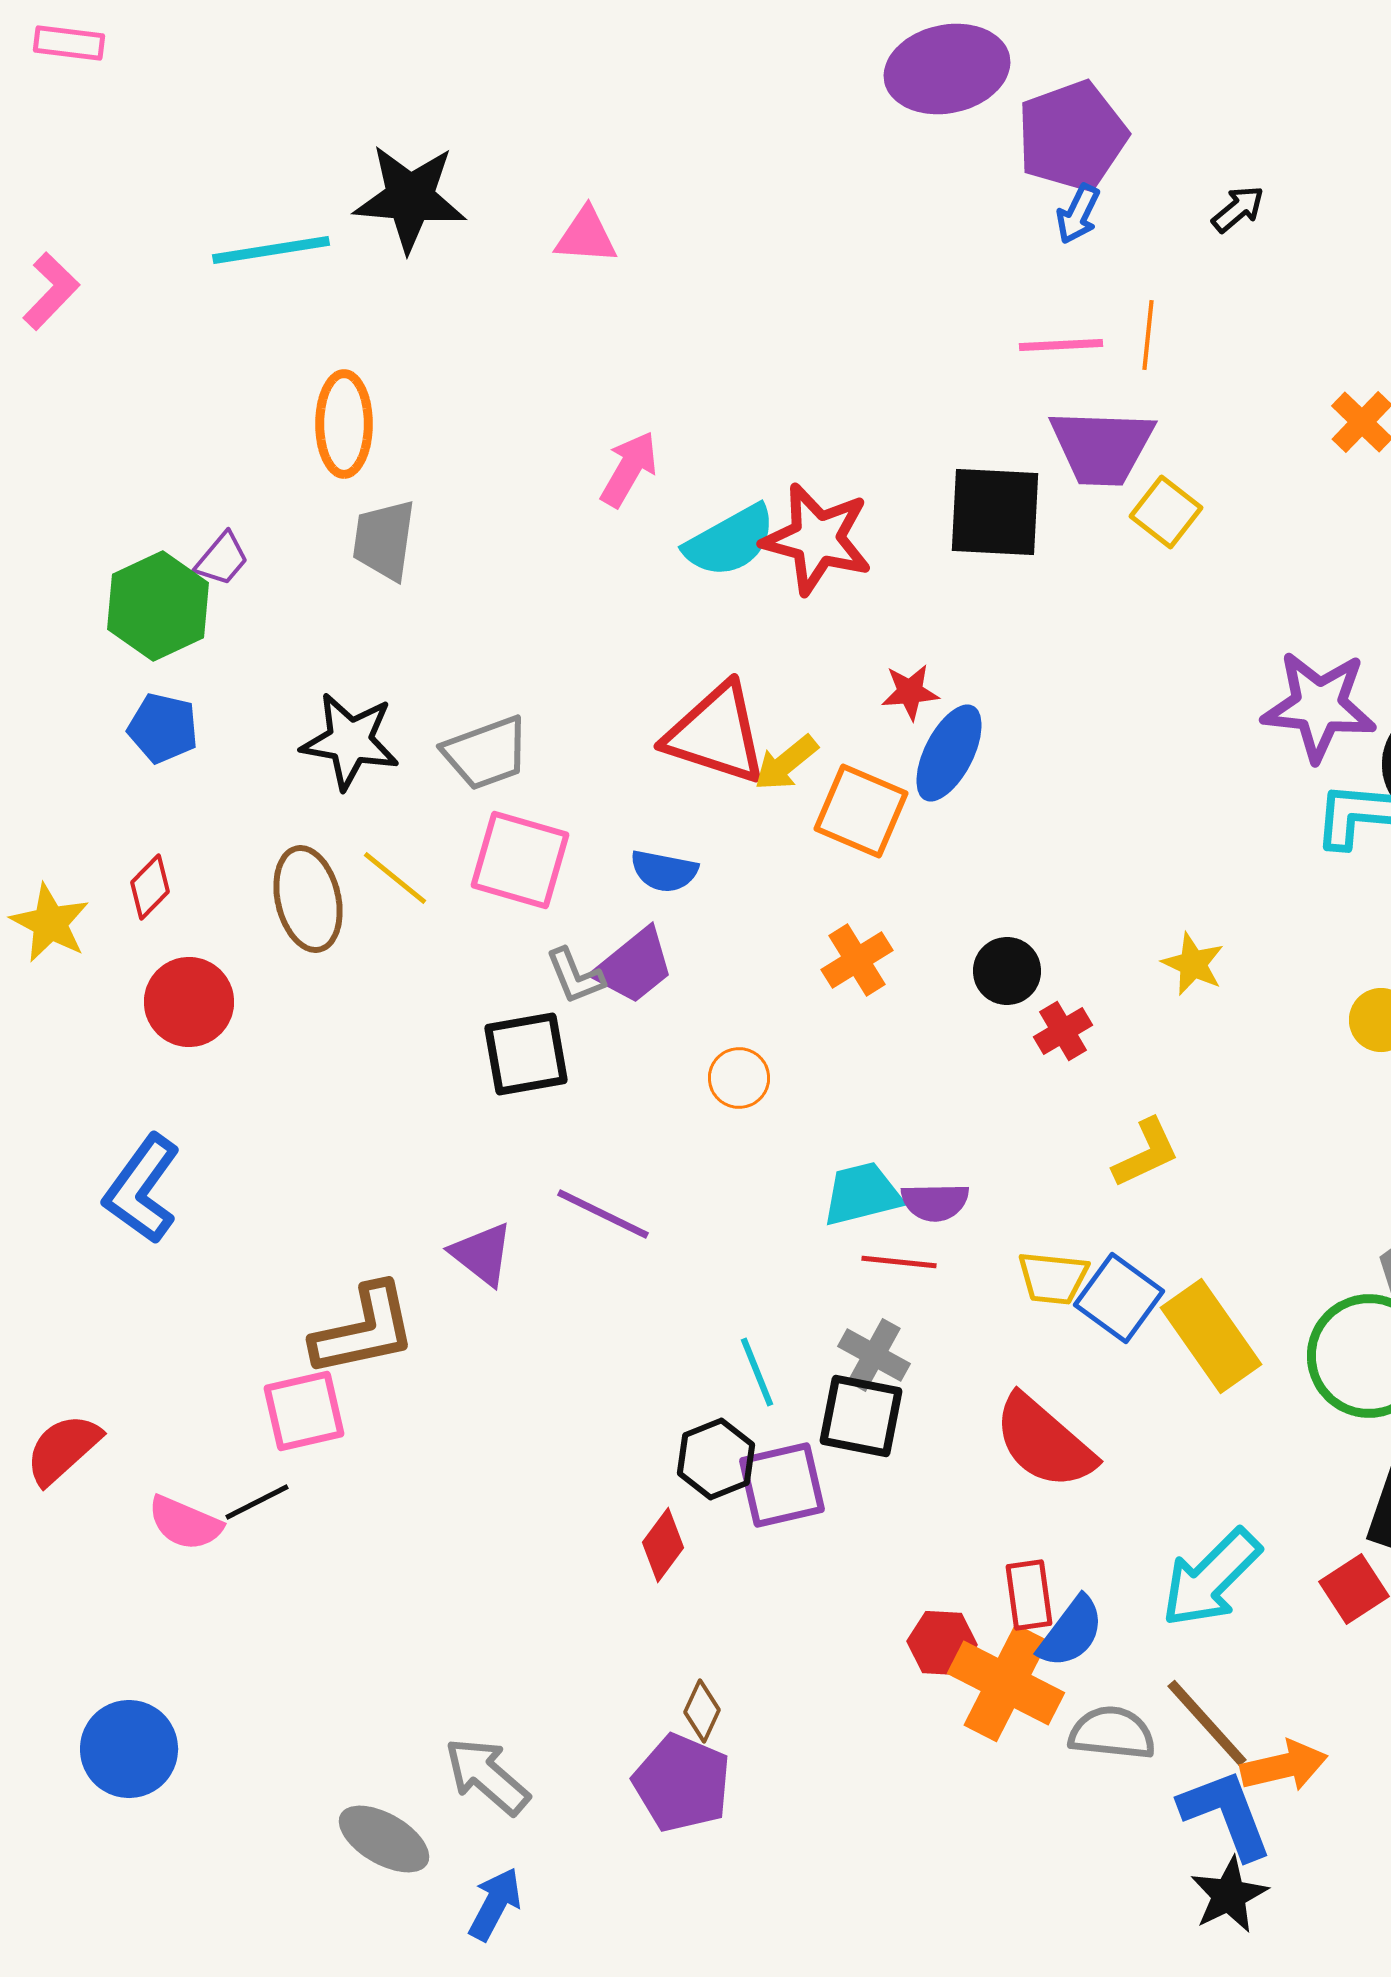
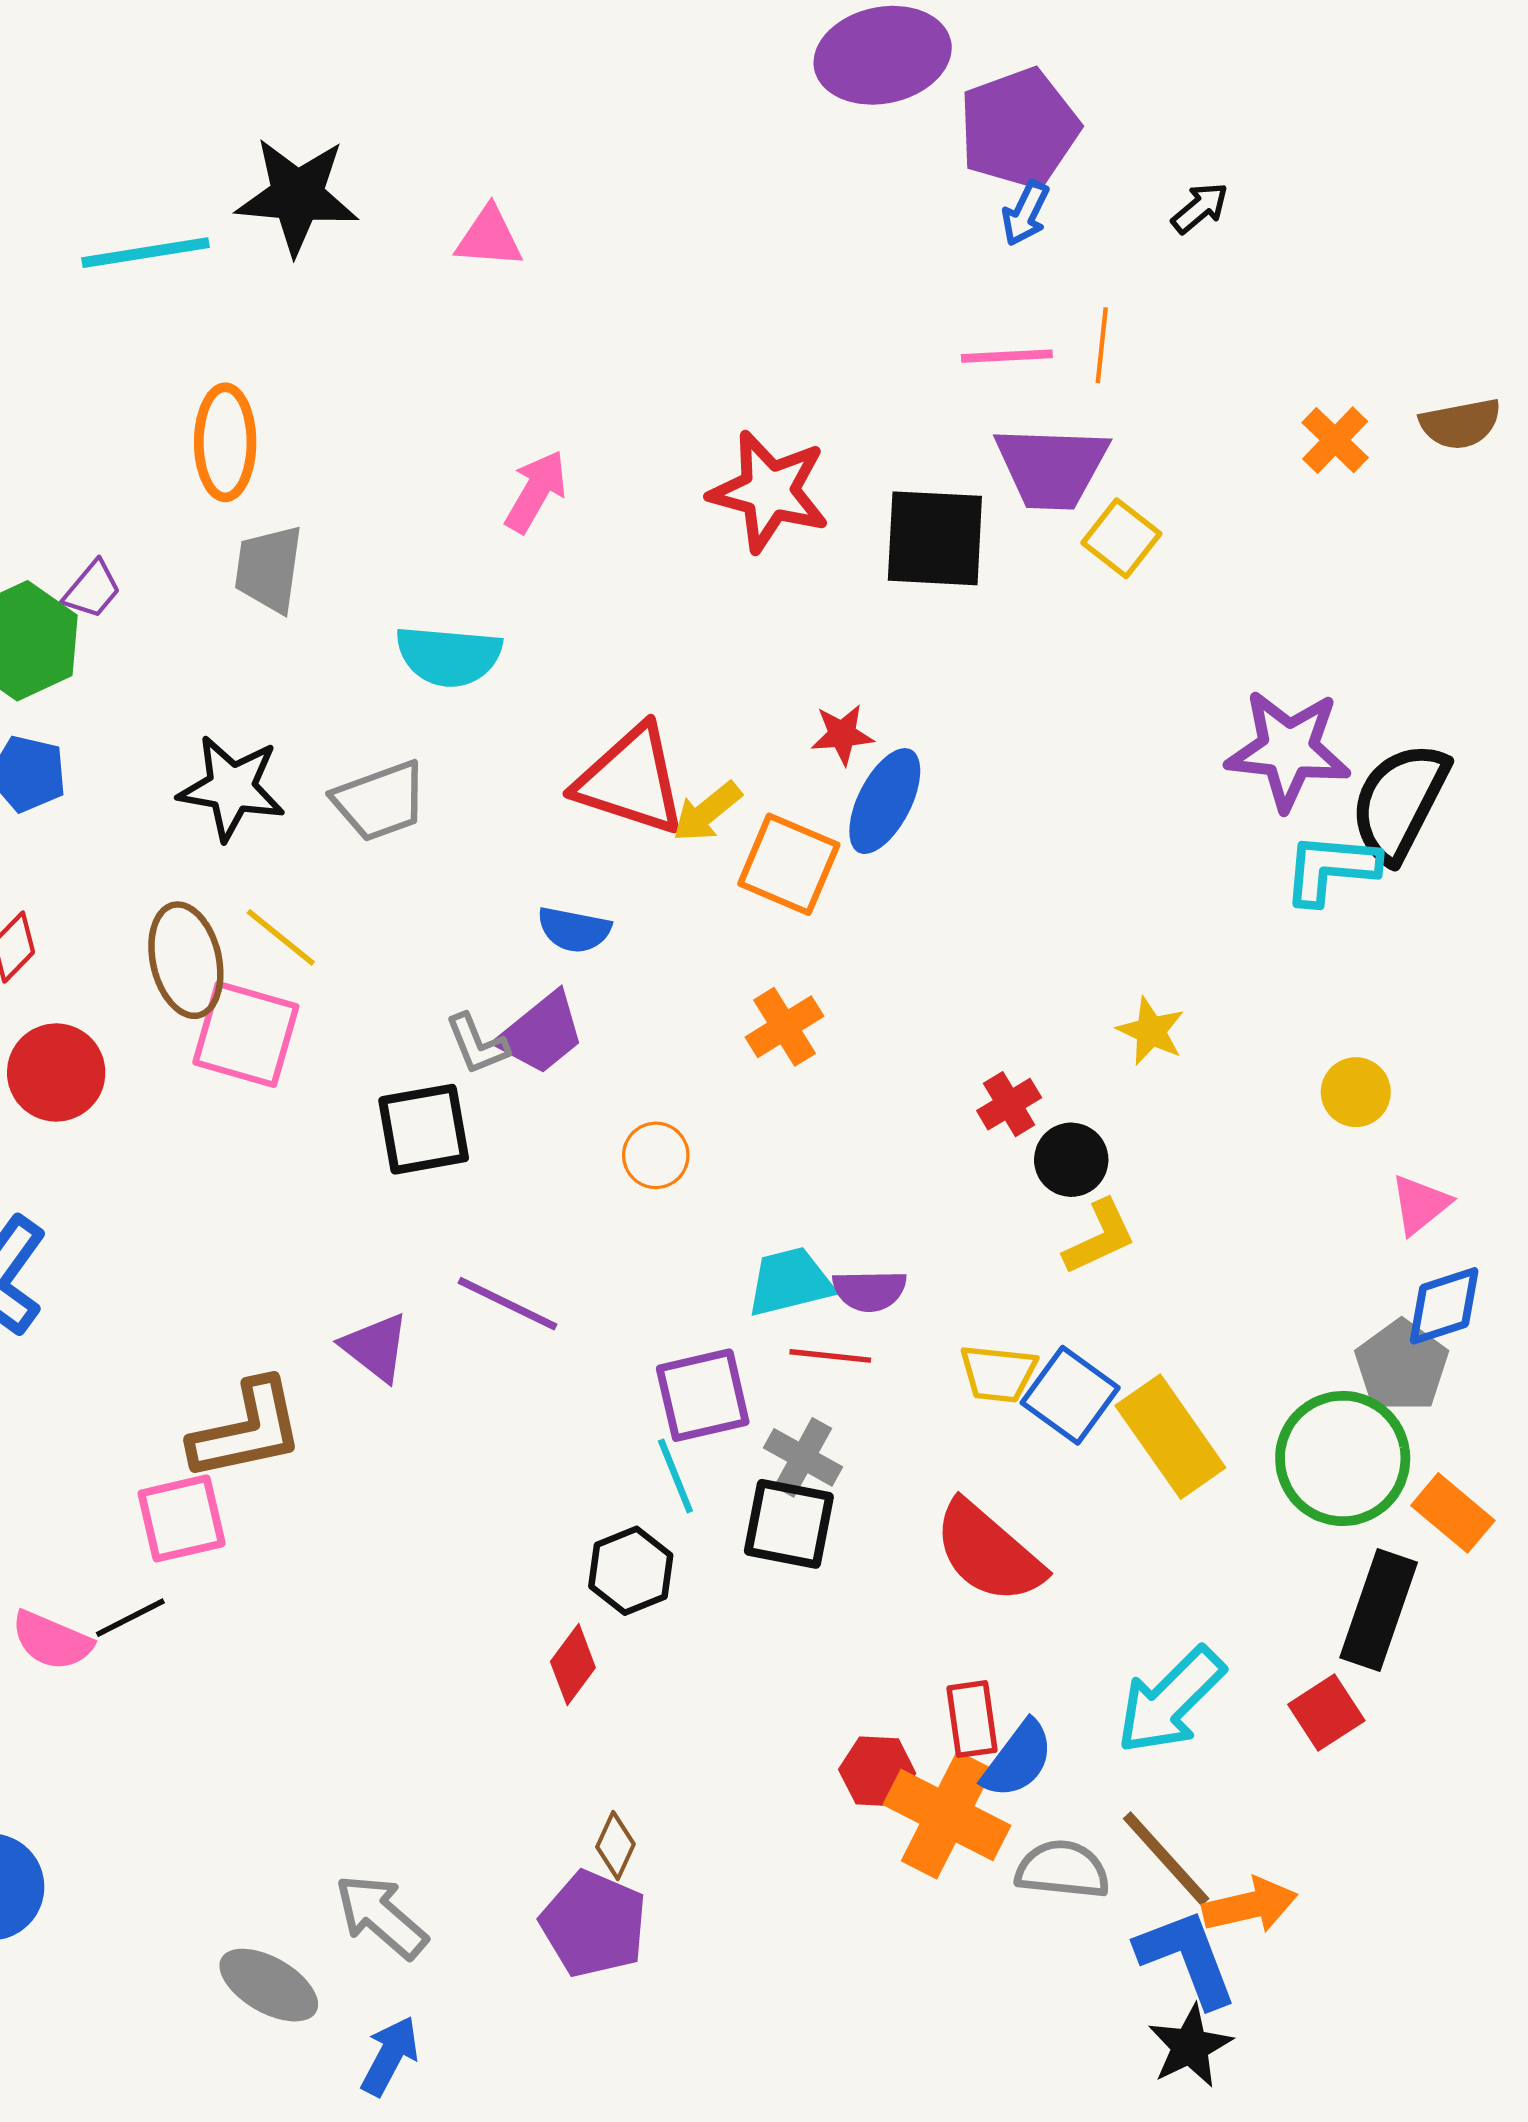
red star: (817, 539) -> (769, 491), moved
cyan semicircle: (730, 541) -> (449, 656), moved, turned 34
pink square: (520, 860) -> (246, 1034), moved
black circle: (1007, 971) -> (1071, 1160), moved
purple square: (782, 1485) -> (703, 1395), moved

